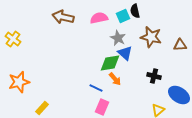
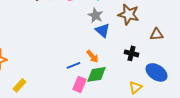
brown triangle: (180, 45) -> (156, 34), moved
green diamond: (110, 63) -> (96, 74), moved
blue line: (96, 88) -> (73, 65), turned -48

